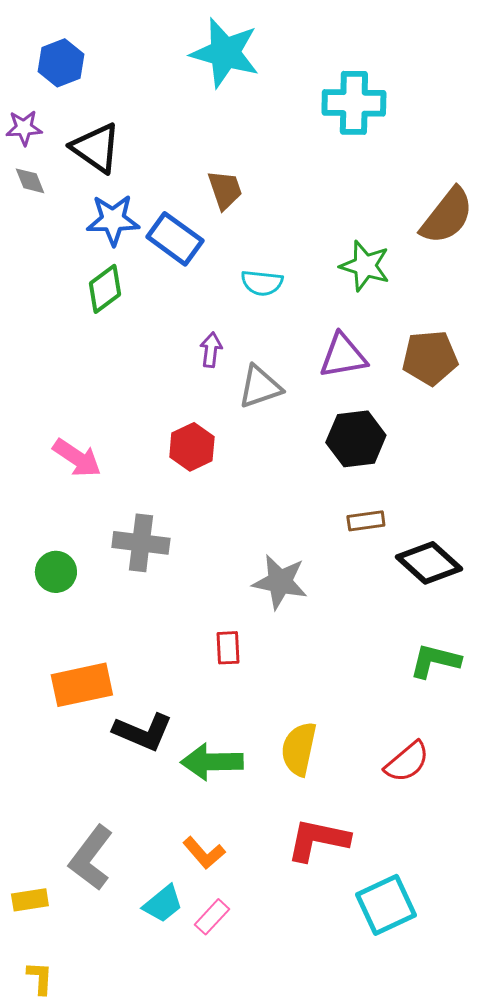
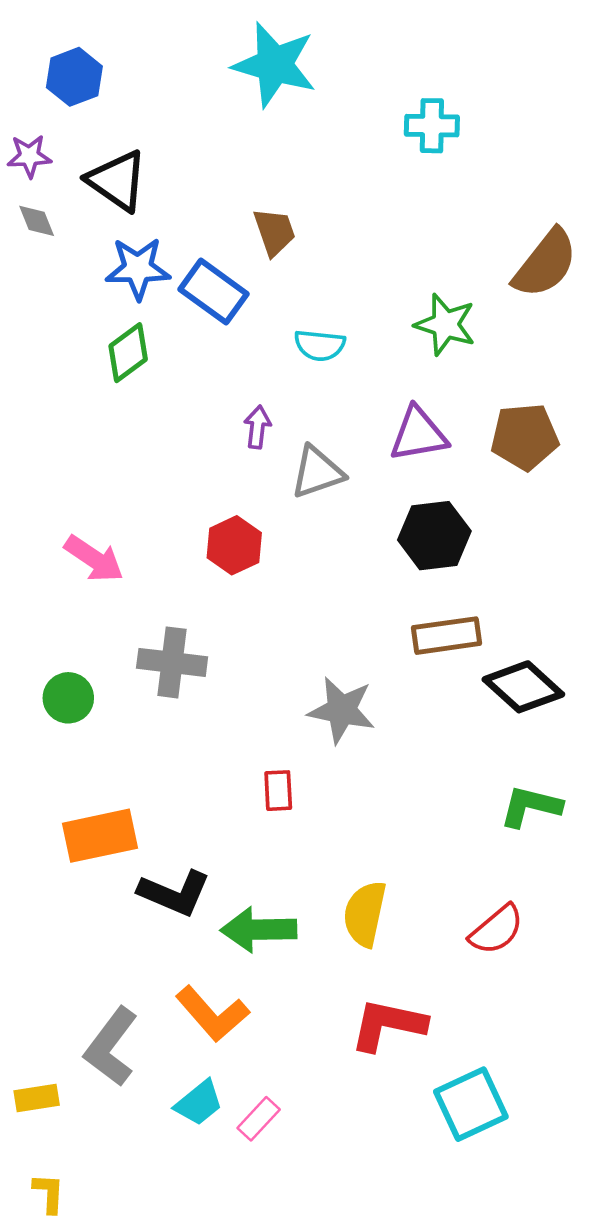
cyan cross: (354, 103) -> (432, 126), size x0.7
brown rectangle: (366, 521) -> (447, 636), size x1.5
orange L-shape: (204, 853) -> (212, 1014), moved, size x1.4

